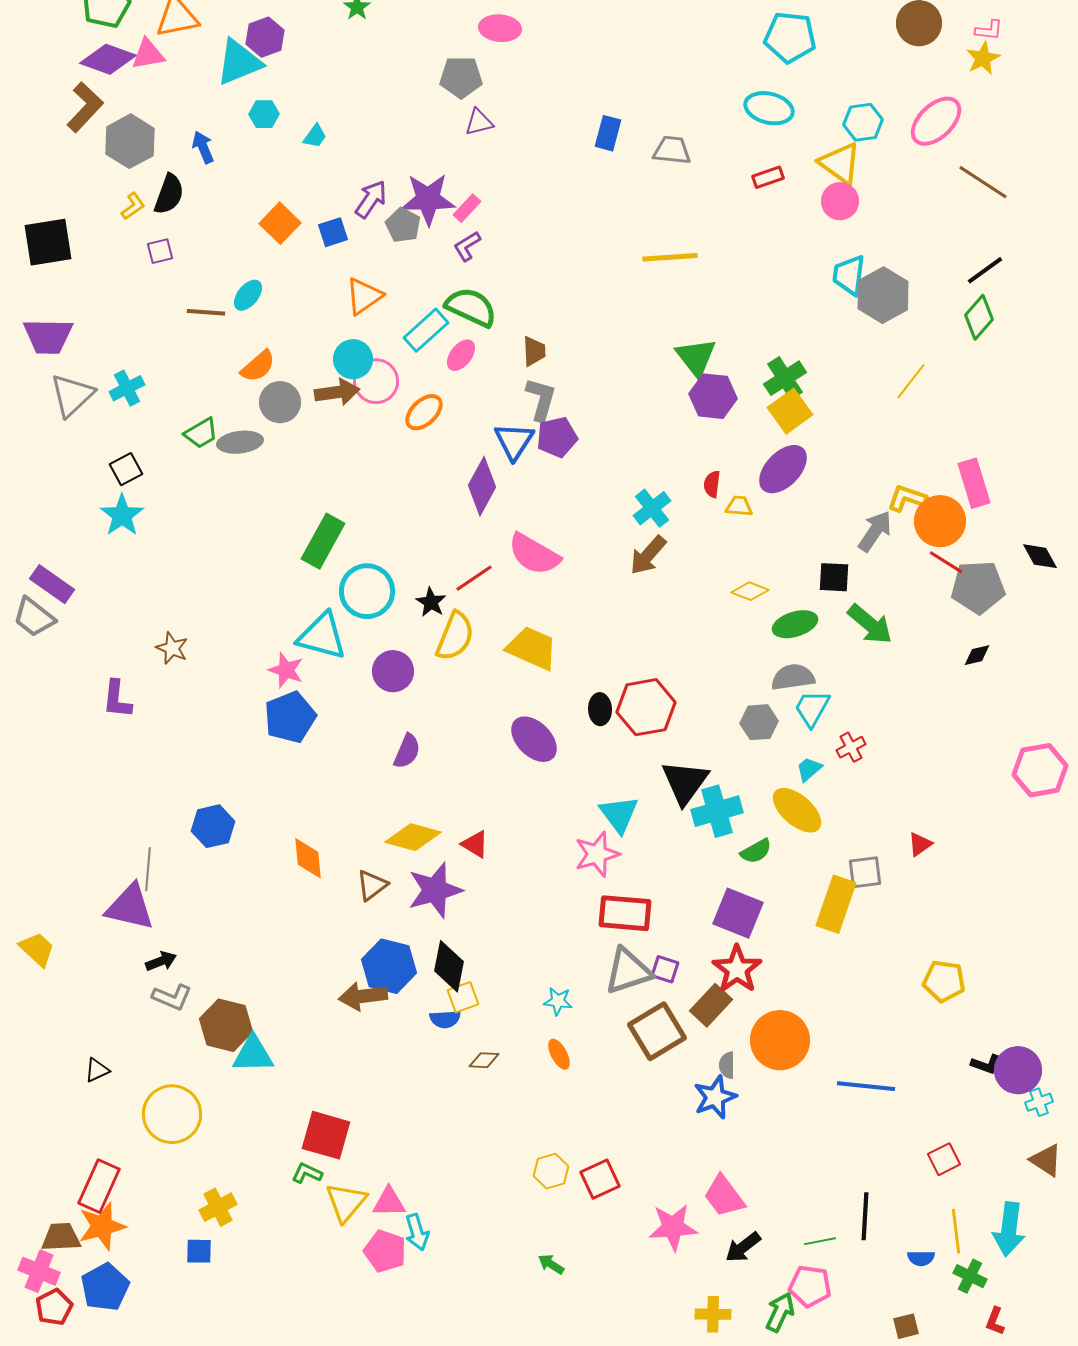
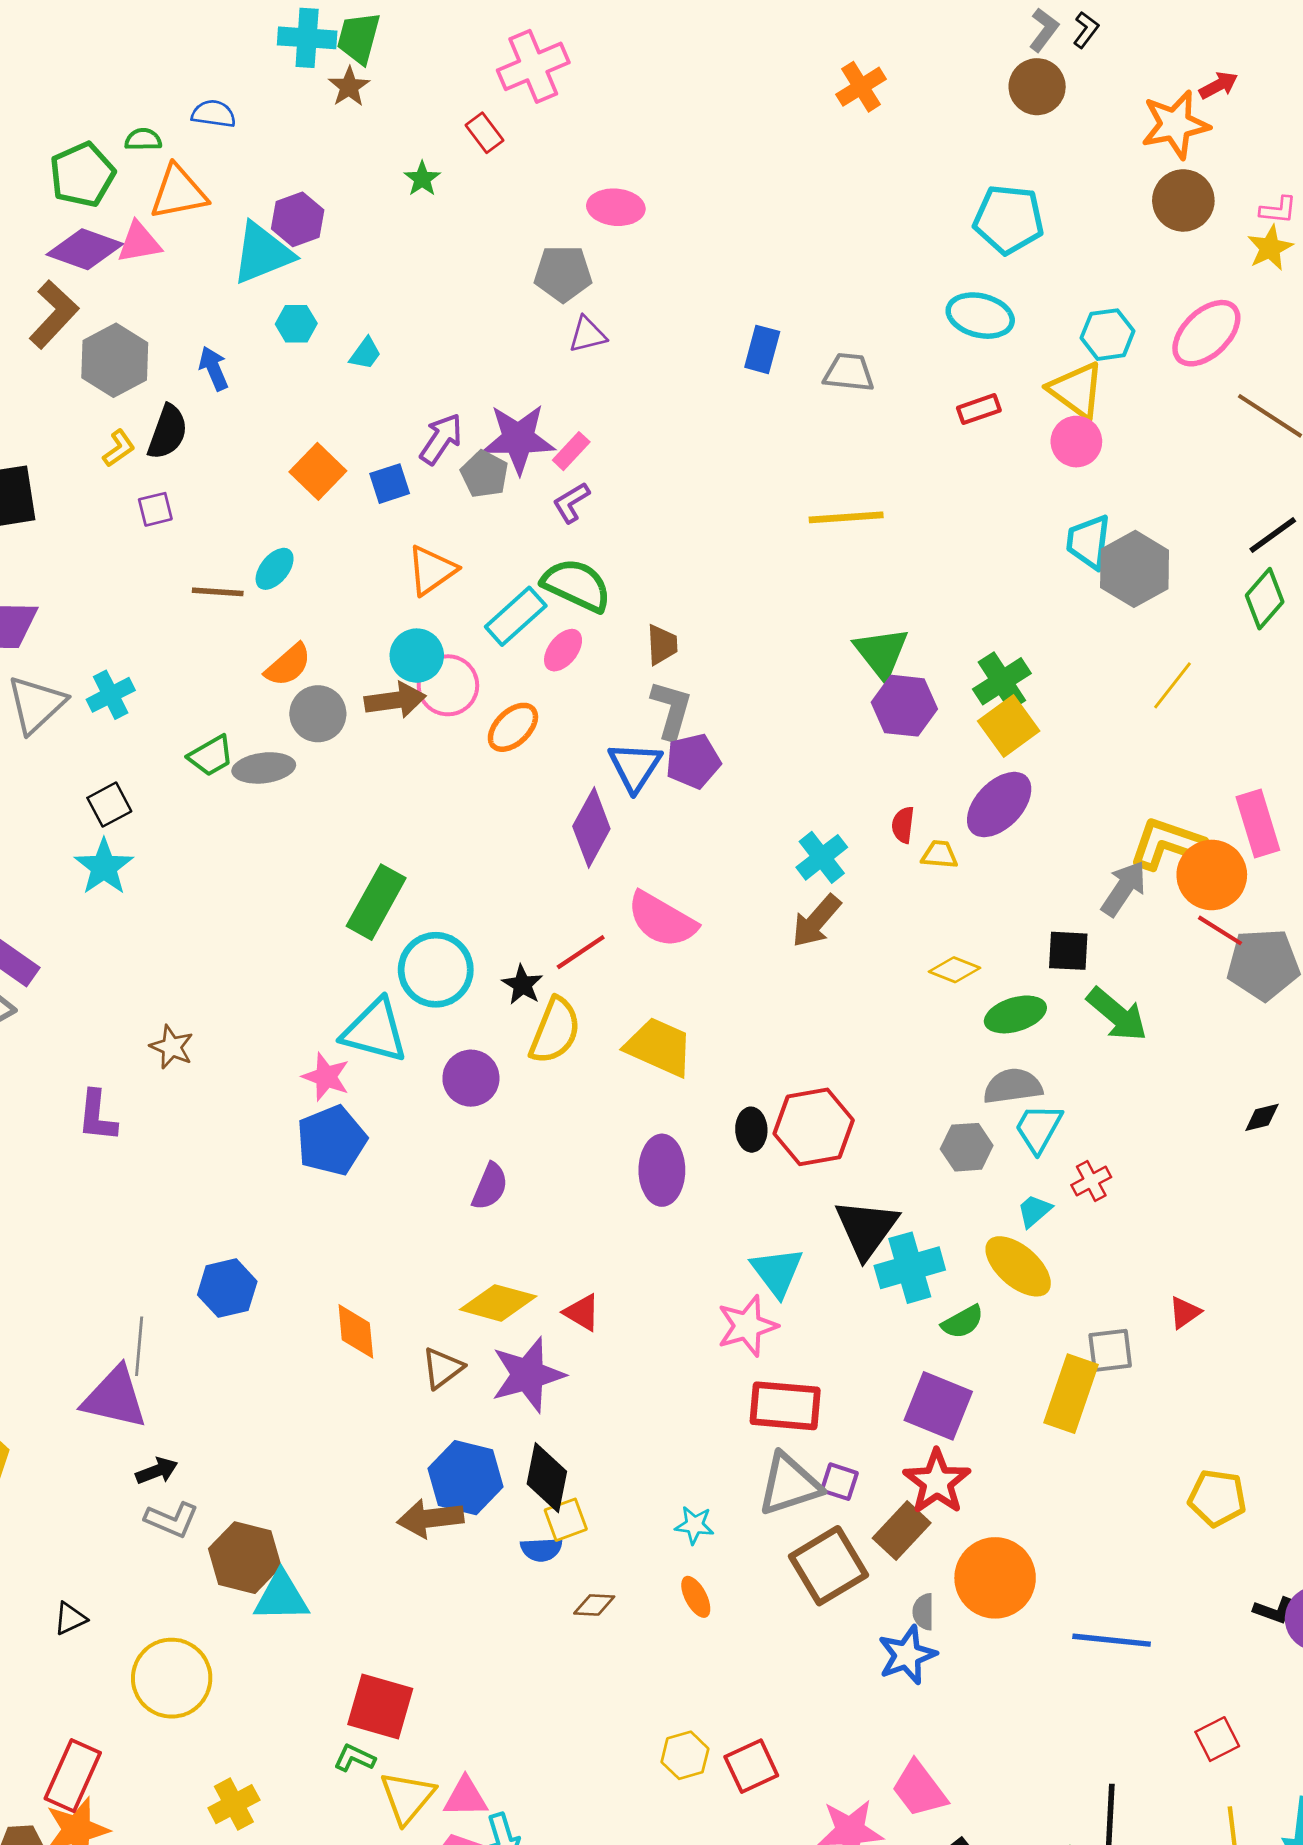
yellow L-shape: (907, 498) -> (1167, 844), size x1.4
black diamond: (977, 655) -> (1262, 1117), moved
purple ellipse: (534, 739) -> (662, 1170), turned 45

